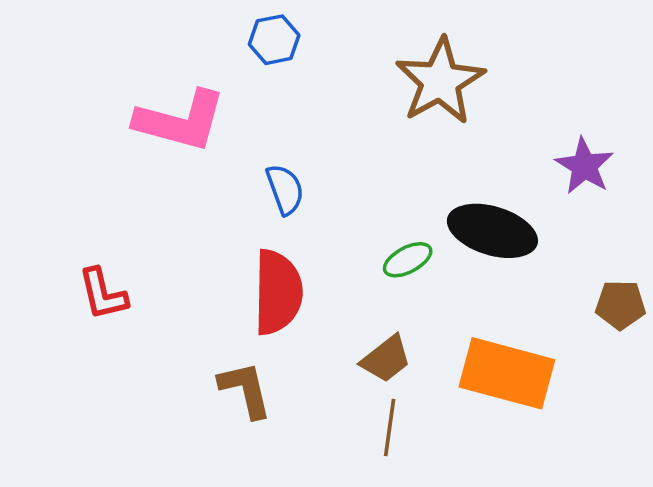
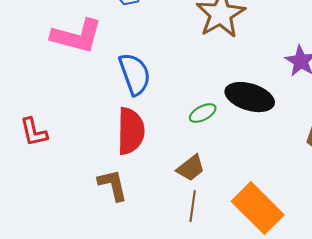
blue semicircle: (285, 189) -> (135, 74), size x1.5
orange rectangle: (507, 373) -> (258, 208), moved, turned 30

